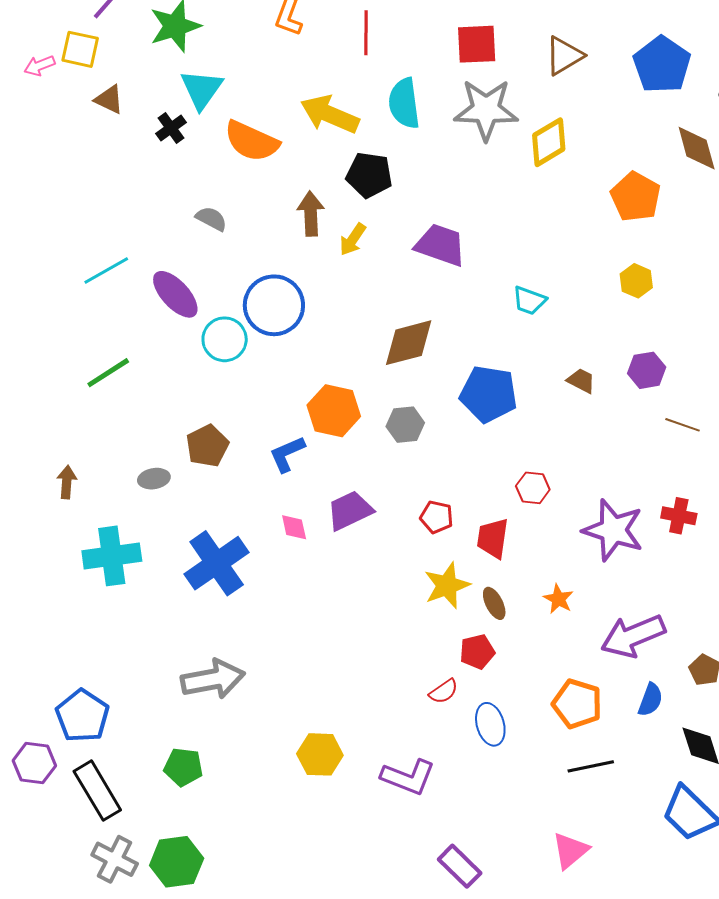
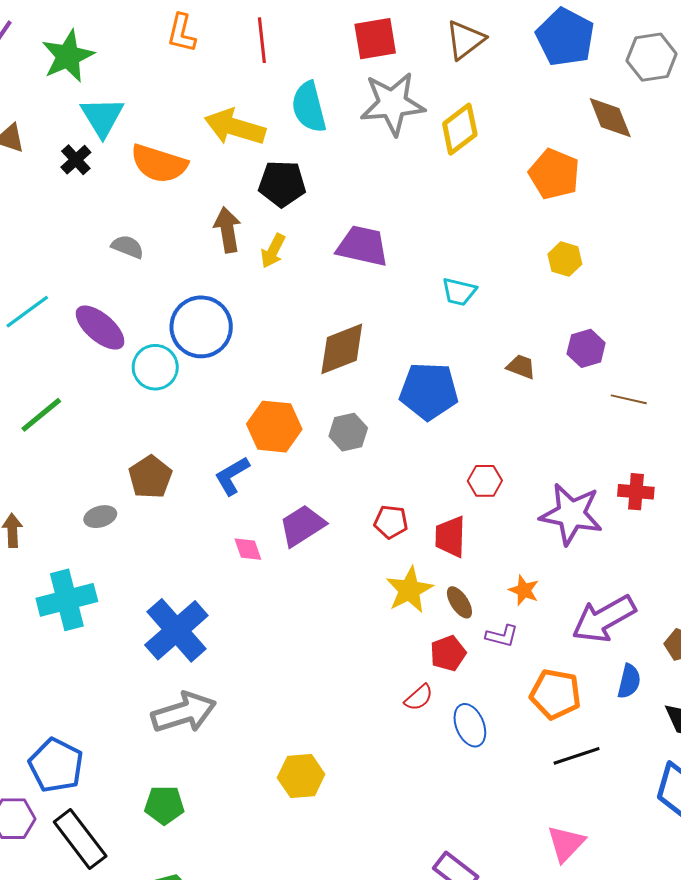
blue cross: (217, 563) -> (176, 630), moved
purple L-shape: (408, 777) -> (502, 636), moved, size x0.6

